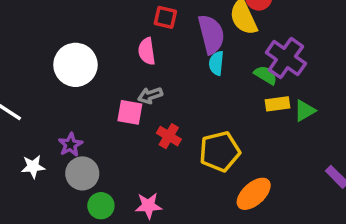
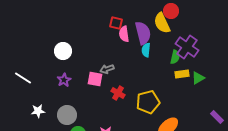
pink semicircle: (147, 51) -> (124, 34), moved
white circle: (75, 65) -> (63, 51), size x0.7
green semicircle: (266, 75) -> (175, 57), turned 72
purple star: (70, 145) -> (64, 80), moved

